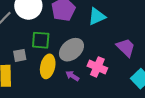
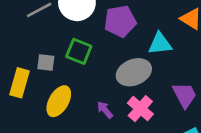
gray ellipse: (71, 50) -> (134, 72), moved
yellow ellipse: (48, 66) -> (59, 101), moved

